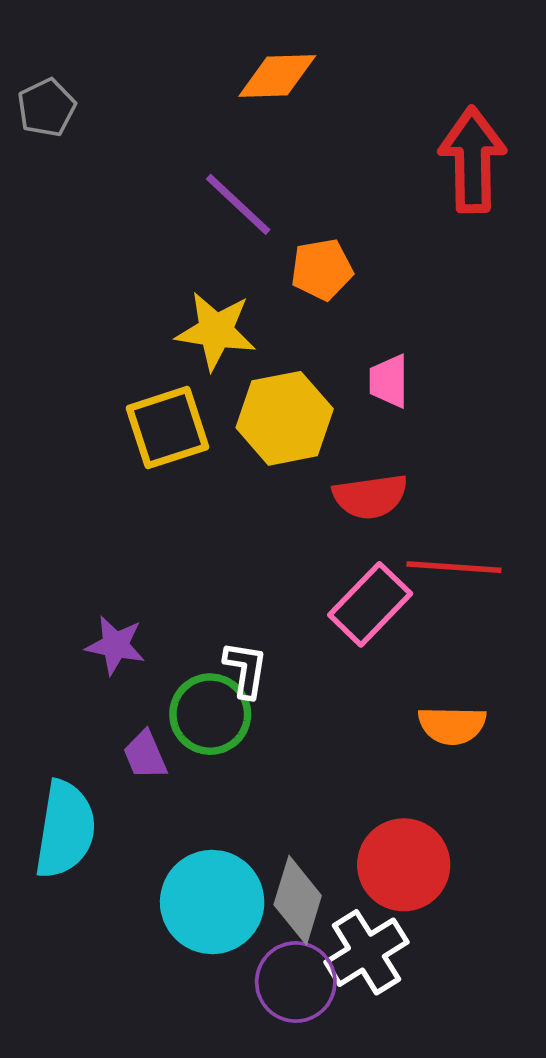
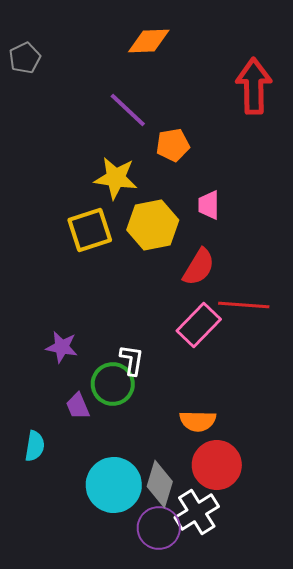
red semicircle: (370, 496) -> (199, 267), turned -51
orange semicircle: (452, 725) -> (198, 421), moved
cyan semicircle: (65, 829) -> (35, 446), size x0.6

